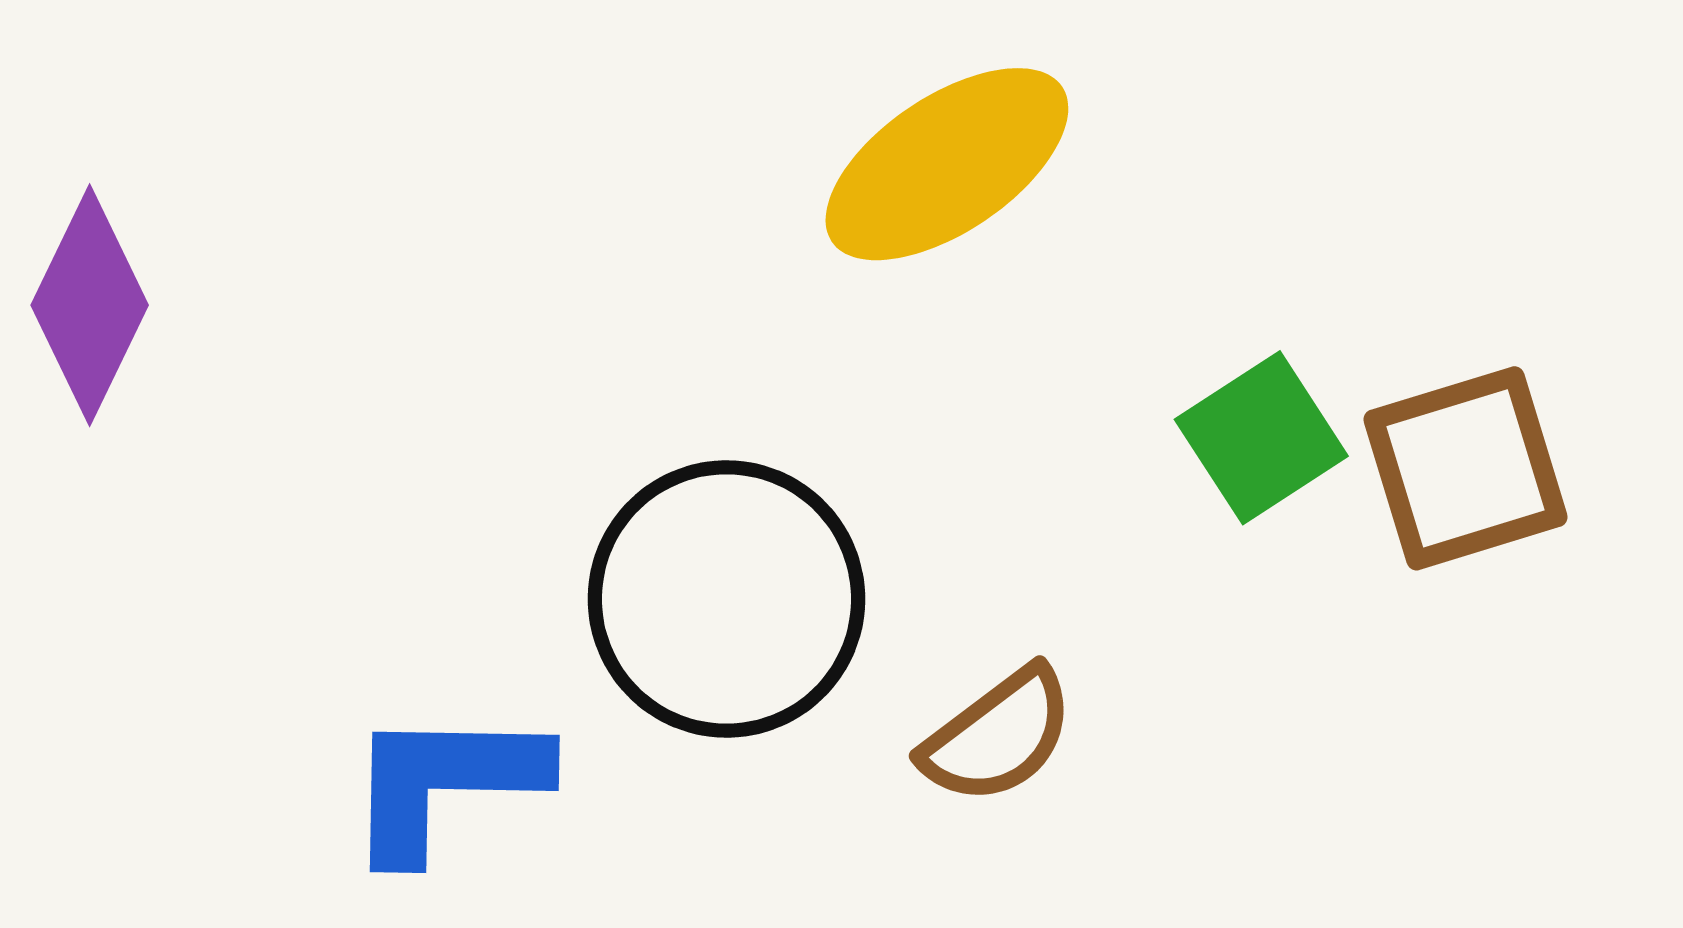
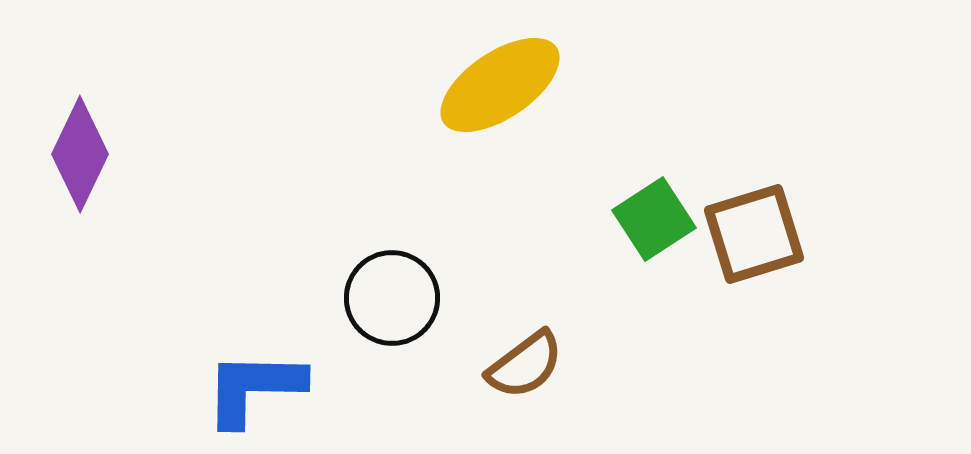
black circle: (726, 599) -> (392, 298), size x0.7

